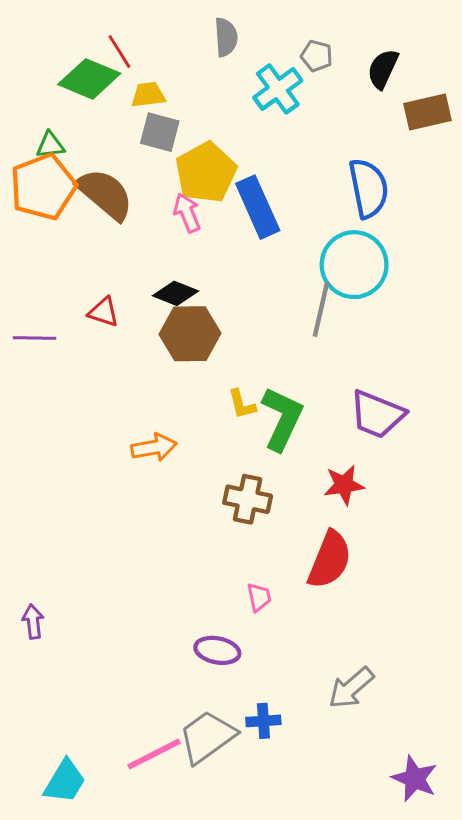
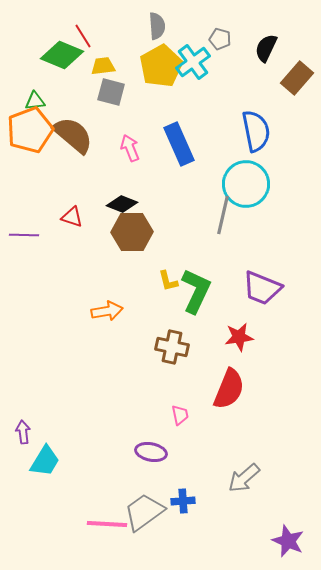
brown rectangle: (427, 112) -> (297, 78), turned -36
yellow pentagon: (206, 172) -> (161, 66), moved
pink line: (154, 754) -> (107, 524), turned 30
cyan trapezoid: (65, 781) -> (45, 461), moved

